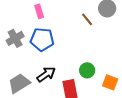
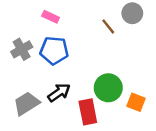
pink rectangle: (39, 11) -> (51, 17), turned -48
green circle: (87, 70) -> (108, 88), size x1.5

